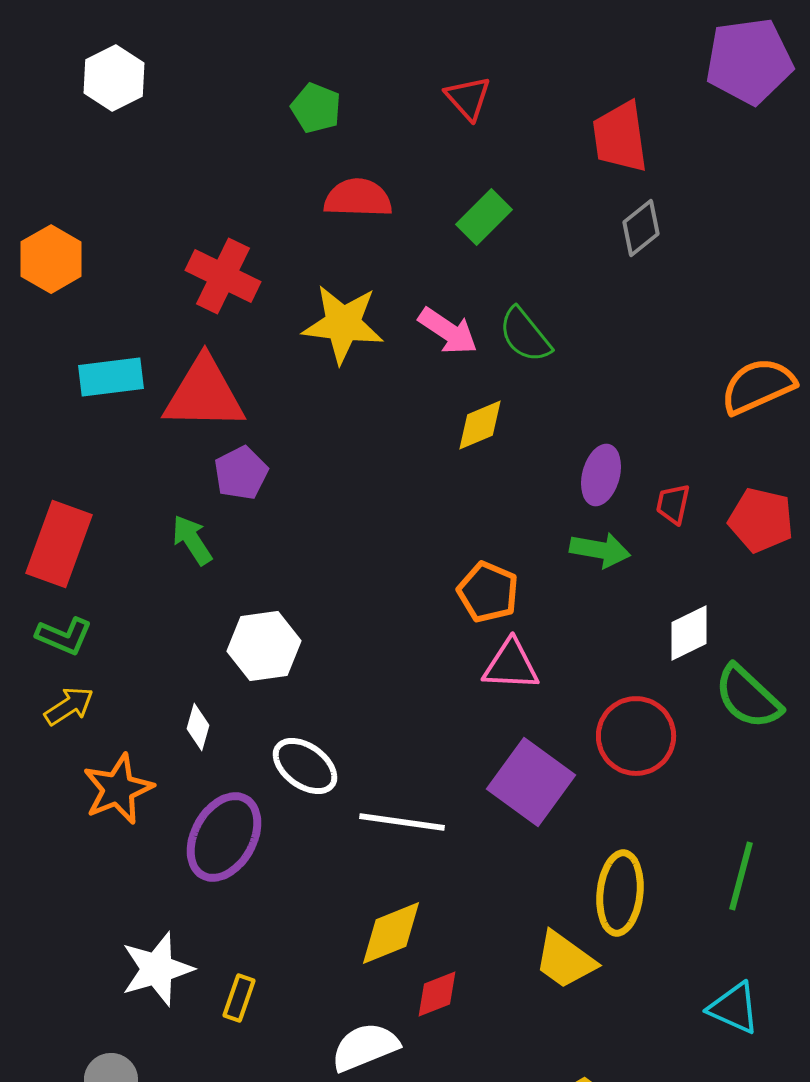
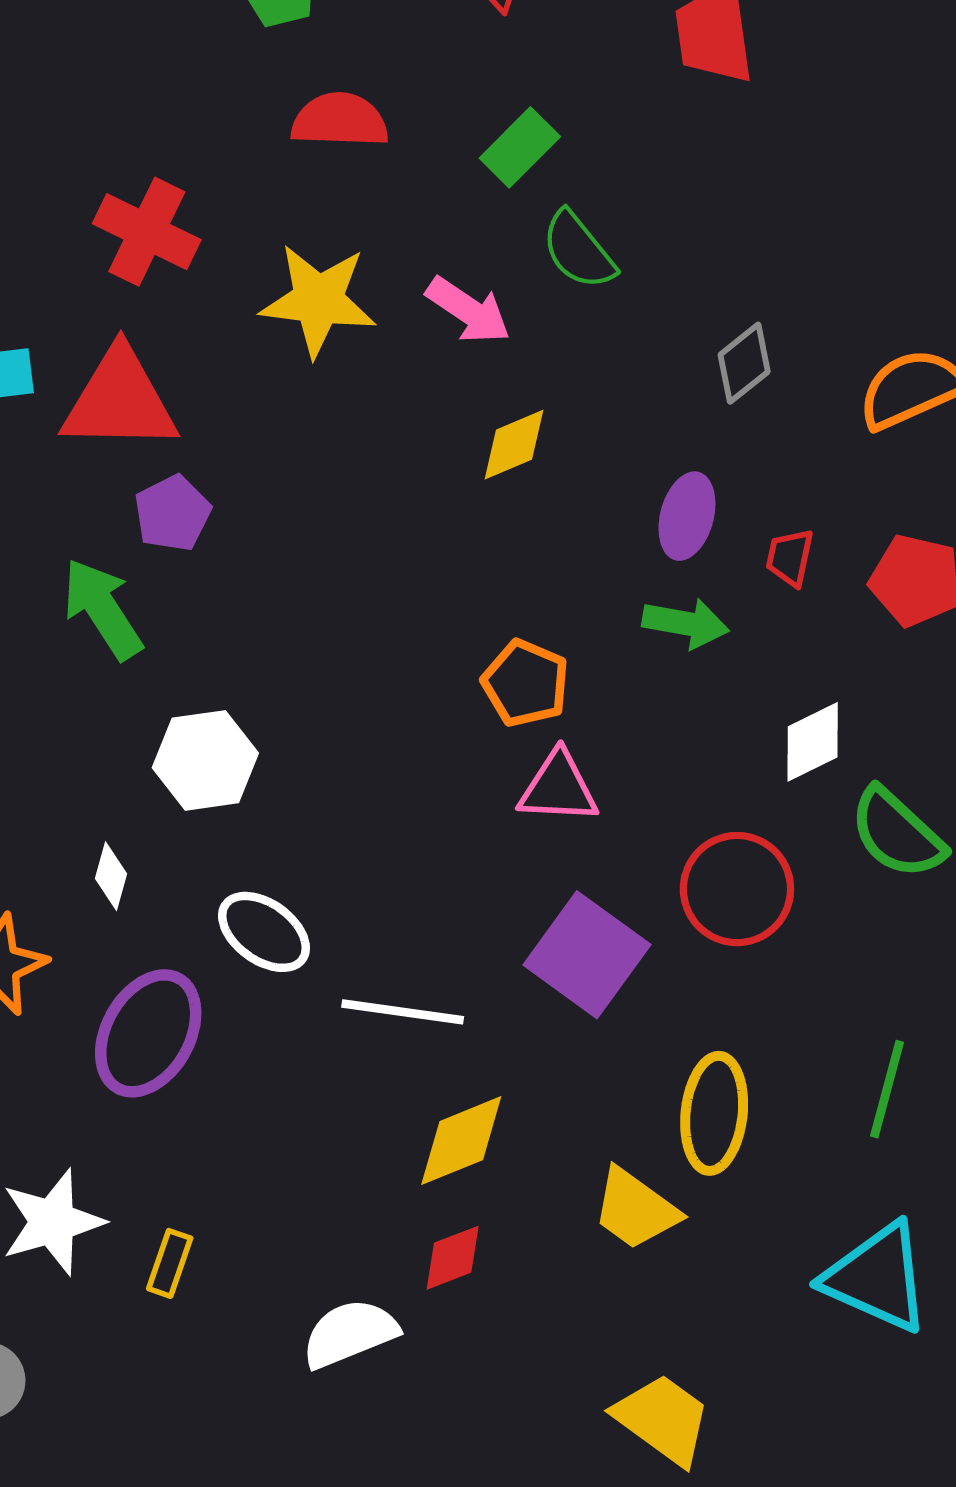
gray diamond: (641, 228) -> (744, 363), moved
green semicircle: (525, 335) -> (578, 250), moved
green arrow: (192, 540) -> (103, 609), size x1.4
yellow diamond: (391, 933) -> (461, 1141), moved
cyan triangle: (734, 1008) -> (877, 1278), size x1.5

